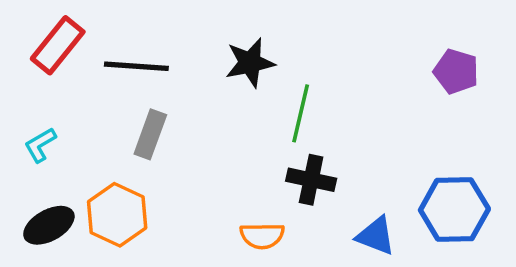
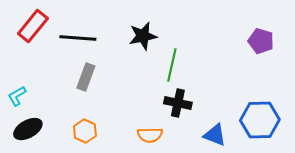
cyan L-shape: (40, 145) -> (17, 96), moved
orange hexagon: (117, 215) -> (85, 131), moved, size x0.7

